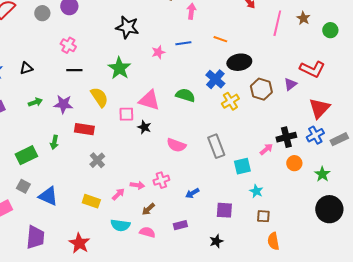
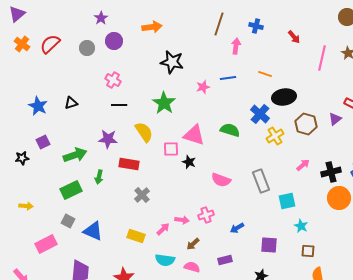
green arrow: (35, 102) -> (75, 155), moved, size x1.6
pink arrow: (266, 149) -> (303, 165), moved
orange circle: (294, 163) -> (339, 198), size x1.5

